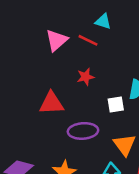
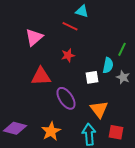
pink triangle: (57, 40) -> (34, 37), moved
purple ellipse: (83, 131) -> (66, 98), turned 60

